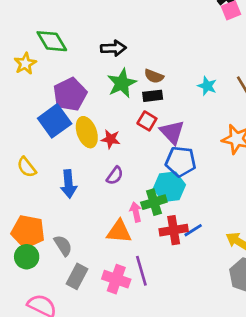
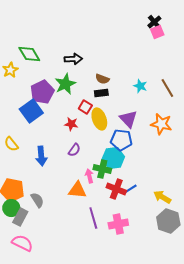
green star: (122, 83) -> (65, 84), moved
red square: (147, 121) -> (85, 107), moved
yellow ellipse: (87, 132) -> (99, 119), moved
purple triangle: (172, 132) -> (128, 119), moved
green cross: (154, 202) -> (102, 169), turned 30
red cross: (174, 230) -> (116, 189), turned 30
gray rectangle: (77, 276) -> (20, 217), moved
pink cross: (116, 279) -> (118, 224), moved, turned -30

